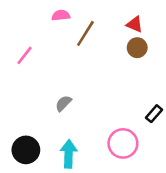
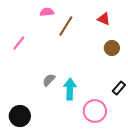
brown circle: (137, 48) -> (112, 48), moved
cyan arrow: (69, 154) -> (70, 89), moved

